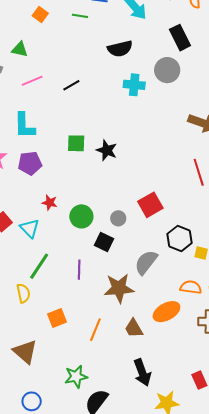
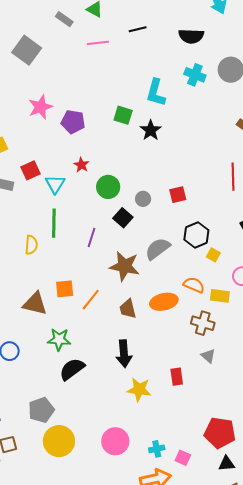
black line: (71, 85) -> (138, 29), moved
cyan L-shape: (24, 126) -> (156, 93), moved
red square: (150, 205) -> (178, 195), size x0.7
green line: (39, 266) -> (54, 223), turned -48
orange square: (57, 318) -> (65, 289), moved
brown triangle: (25, 352) -> (35, 304), moved, turned -44

